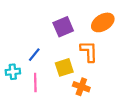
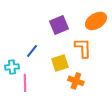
pink line: (35, 82) -> (25, 83), moved

